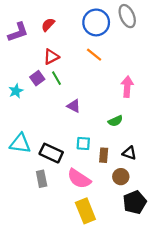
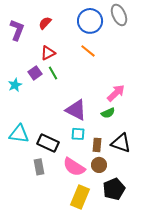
purple L-shape: (18, 32) -> (17, 30), turned -50
pink arrow: (127, 87) -> (116, 93), moved, turned 42
purple triangle: (74, 106) -> (76, 110), moved, size x1.6
black triangle: (129, 153) -> (121, 143), size x1.5
brown circle: (121, 177) -> (99, 165), moved
black pentagon: (135, 202) -> (114, 189), moved
yellow rectangle: (85, 211) -> (80, 197), turned 45

